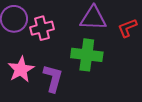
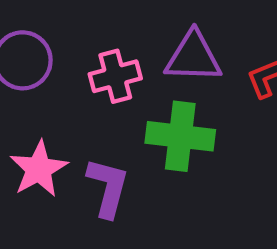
pink cross: (42, 28) -> (115, 76), moved

